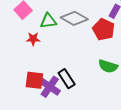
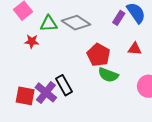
red pentagon: (104, 29) -> (99, 55), moved
red square: (34, 80) -> (25, 96), moved

